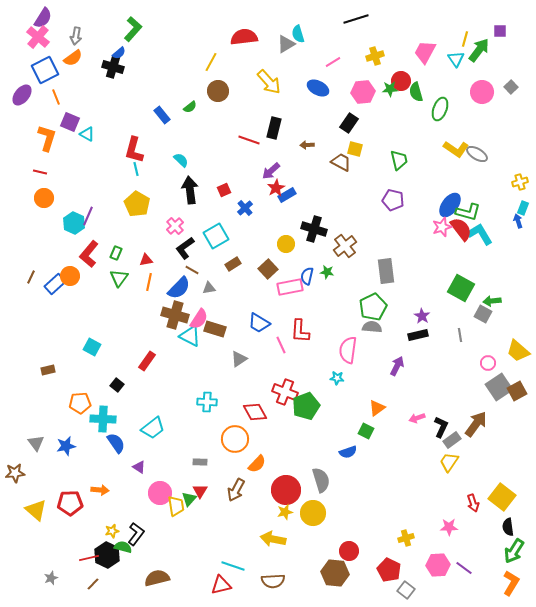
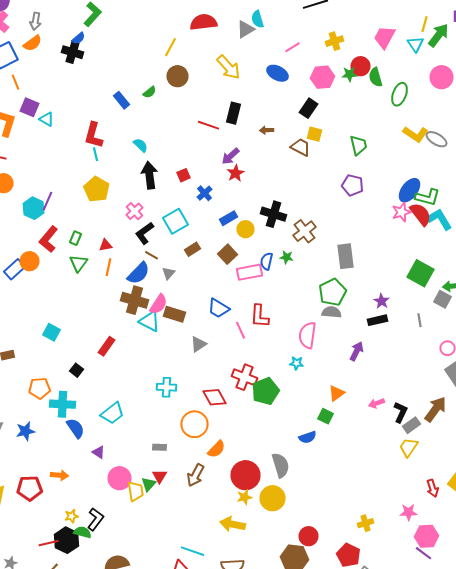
blue rectangle: (287, 195) -> (228, 218), moved
gray triangle: (209, 288) -> (168, 273), turned -40
pink hexagon: (438, 565) -> (426, 536), moved

